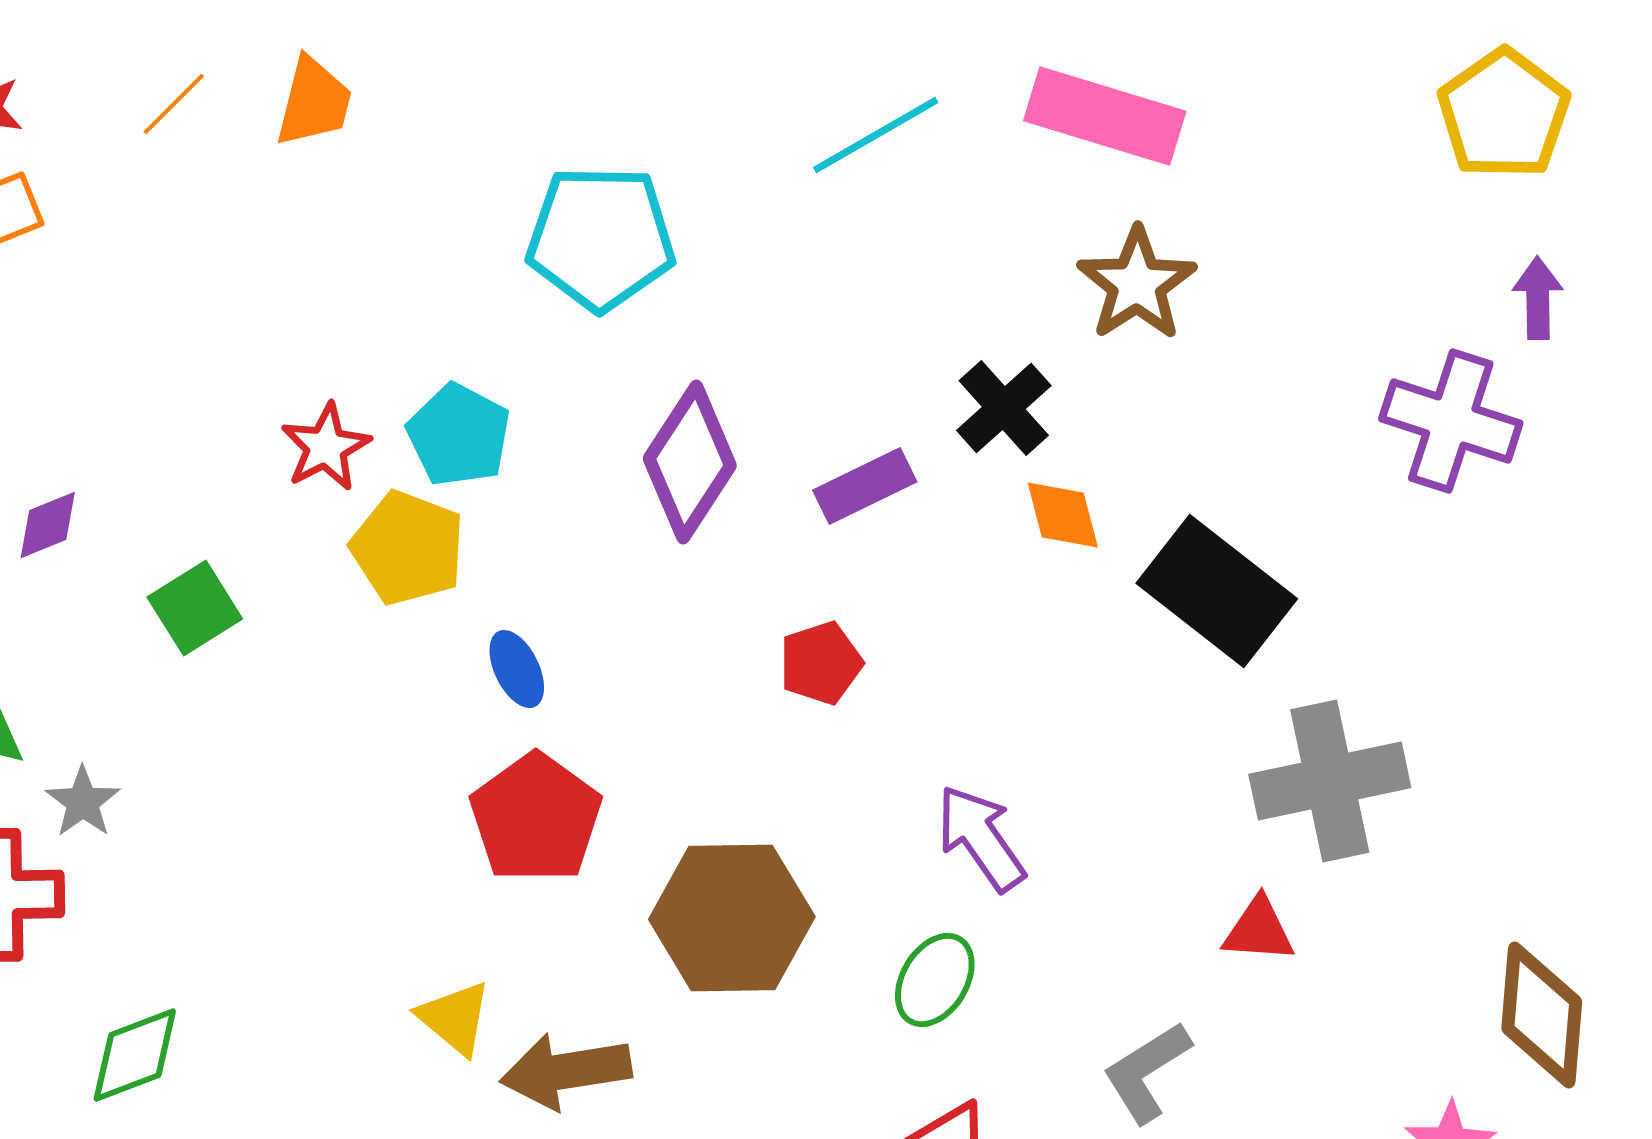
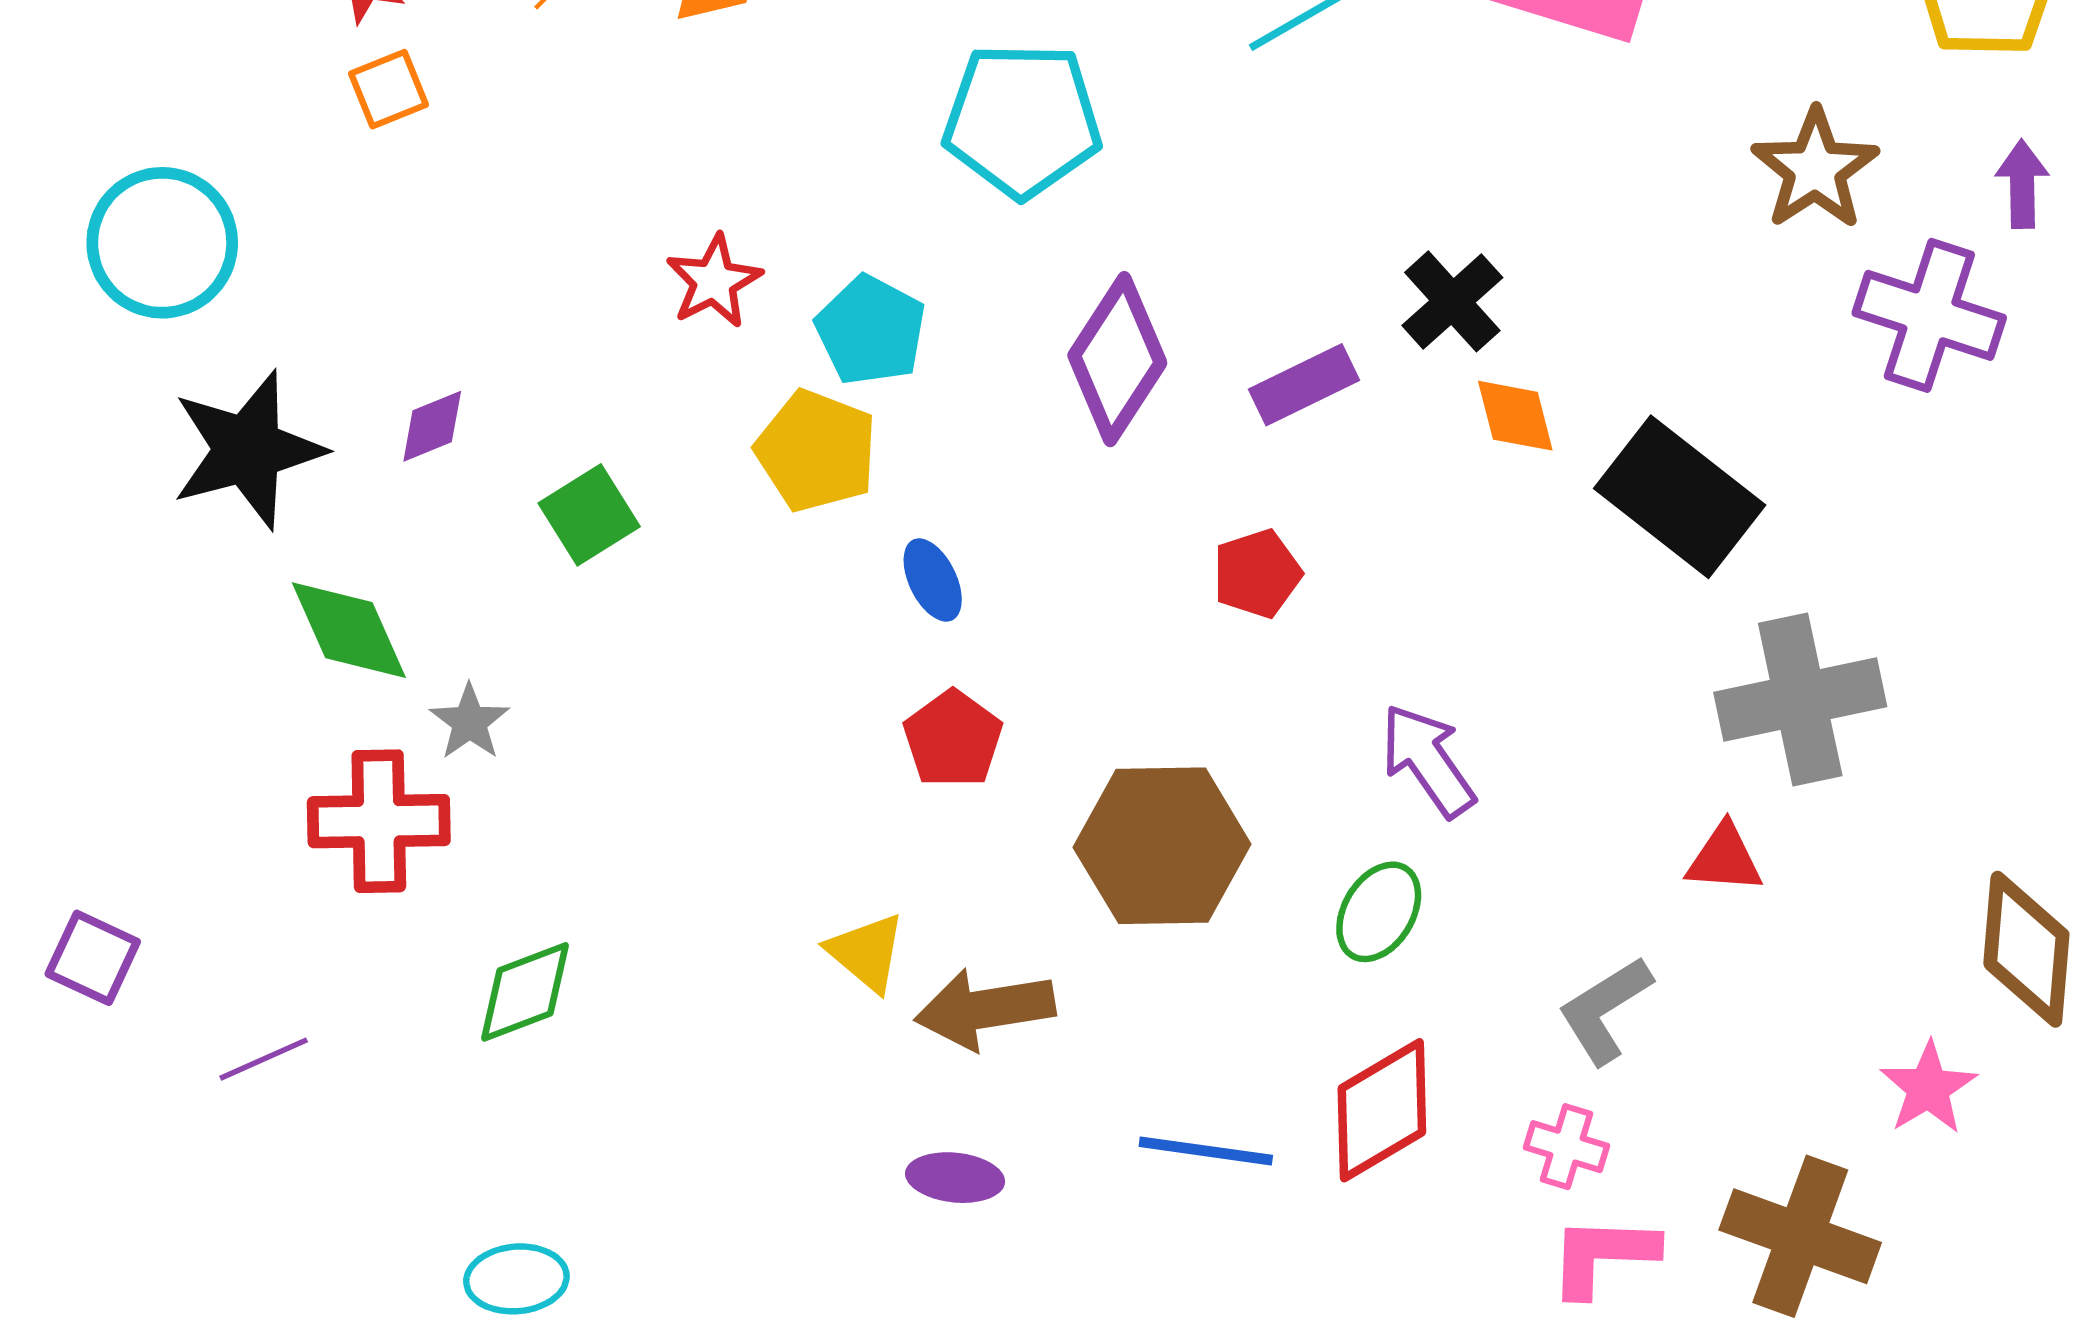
brown star: (1137, 284) -> (1815, 169), moved
red star: (326, 447) -> (714, 281), moved
red pentagon: (536, 818) -> (953, 739), size x0.7

